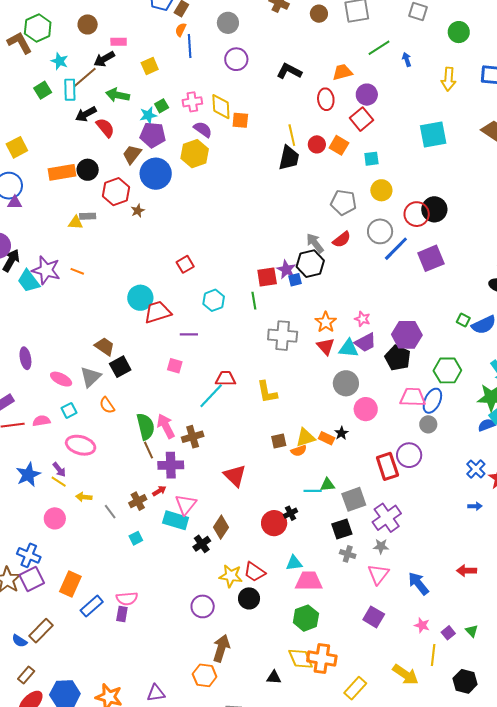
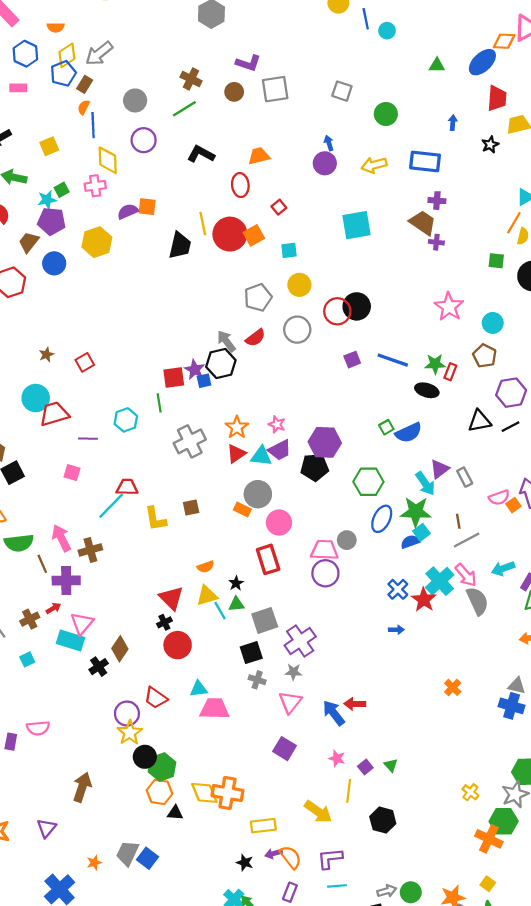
pink rectangle: (119, 42) -> (18, 88), moved
green line: (379, 48) -> (184, 109), moved
yellow arrow: (449, 79) -> (374, 165), turned 70
purple circle: (367, 95) -> (325, 163), moved
yellow diamond: (221, 107) -> (108, 160), moved
red square: (362, 119) -> (279, 207), size x0.6
purple semicircle: (203, 129) -> (128, 211), moved, turned -60
red circle: (317, 144) -> (230, 234), size x1.8
orange square: (339, 145) -> (254, 235), turned 30
black trapezoid: (289, 158) -> (180, 245), moved
blue circle: (156, 174) -> (54, 263), size x0.7
gray pentagon: (344, 202) -> (258, 298), turned -30
brown star: (138, 211) -> (46, 355), moved
blue line: (396, 249) -> (393, 360), moved, turned 64
purple square: (431, 258) -> (352, 360), size x0.6
cyan hexagon: (214, 300) -> (126, 420), moved
green square: (463, 320) -> (386, 427), turned 32
gray cross: (283, 336) -> (190, 441), turned -32
red triangle: (326, 346) -> (236, 454), turned 36
black pentagon: (398, 358) -> (315, 467), turned -30
yellow L-shape: (267, 392) -> (155, 519), moved
pink trapezoid: (413, 397) -> (324, 550), moved
blue ellipse: (432, 401) -> (382, 519), moved
green semicircle: (146, 427) -> (19, 543), moved, turned 96
black star: (341, 433) -> (236, 583), moved
yellow triangle: (306, 437) -> (207, 596), moved
orange rectangle: (327, 438) -> (242, 510), moved
brown square: (279, 441) -> (191, 508), moved
red rectangle: (387, 466) -> (268, 559), moved
red triangle: (235, 476) -> (171, 598), moved
cyan line: (313, 491) -> (220, 611), turned 60
black cross: (290, 513) -> (164, 622), moved
red arrow: (467, 571) -> (355, 704), moved
yellow star: (231, 576) -> (130, 733), moved, turned 30
black circle: (249, 598) -> (145, 757), moved
pink semicircle: (127, 599) -> (38, 728), moved
purple circle: (203, 606) -> (127, 714), moved
green hexagon: (306, 618) -> (162, 767), moved
brown arrow: (221, 648) -> (82, 787), moved
orange hexagon: (205, 675) -> (159, 792), moved
yellow rectangle: (355, 688) -> (263, 826), turned 40
purple triangle: (156, 693) -> (47, 828), turned -42

